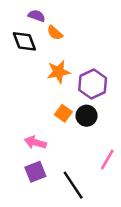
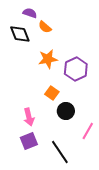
black circle: (87, 116) -> (66, 111), moved
pink arrow: (35, 143) -> (29, 117), turned -120

